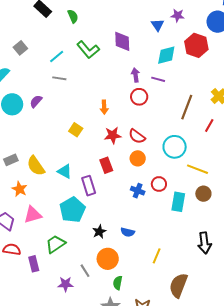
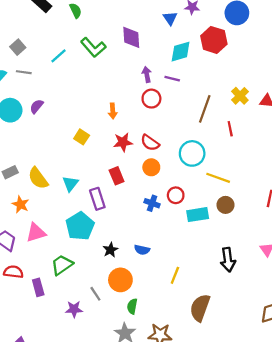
gray line: (59, 78) -> (24, 72), moved
red line: (209, 125) -> (230, 129), turned -40
cyan triangle: (65, 171) -> (70, 184), turned 42
cyan rectangle: (178, 202) -> (198, 215), turned 72

